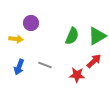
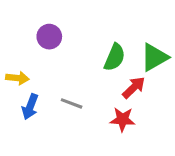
yellow arrow: (16, 39) -> (17, 78), moved
red arrow: (94, 61) -> (134, 88), moved

